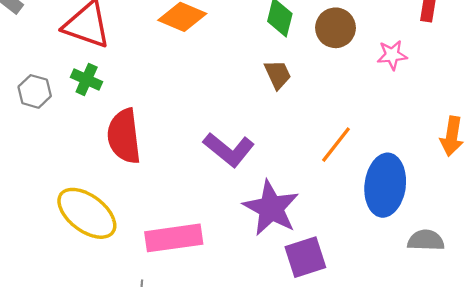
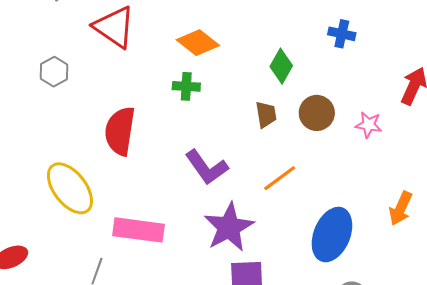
brown circle: (336, 28) -> (317, 113), moved
green cross: (87, 79) -> (186, 86), moved, turned -36
orange line: (336, 145) -> (280, 178), moved

